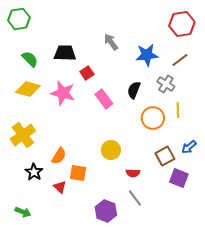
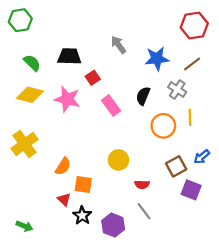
black star: (34, 172) -> (82, 215), moved

